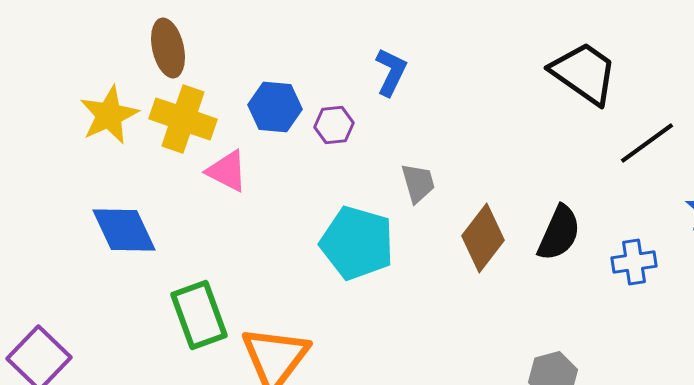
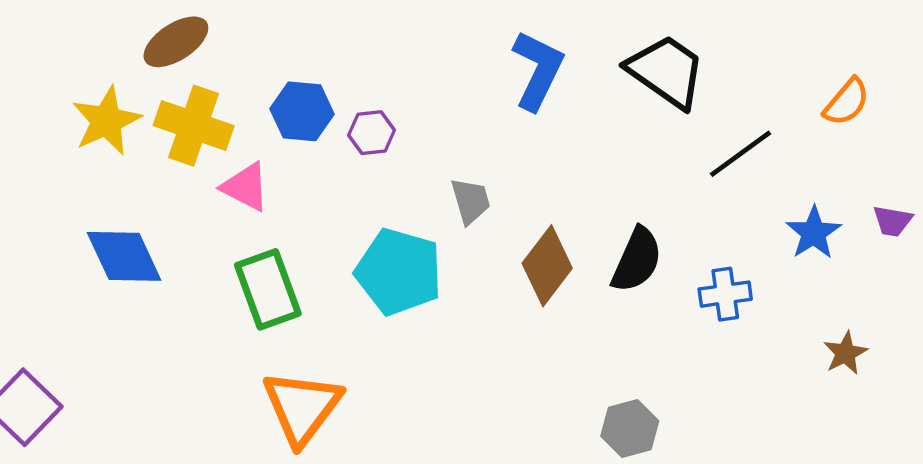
brown ellipse: (168, 48) -> (176, 42), turned 70
blue L-shape: (391, 72) -> (538, 70), moved, size x1.4
green rectangle: (199, 315) -> (268, 289), moved

